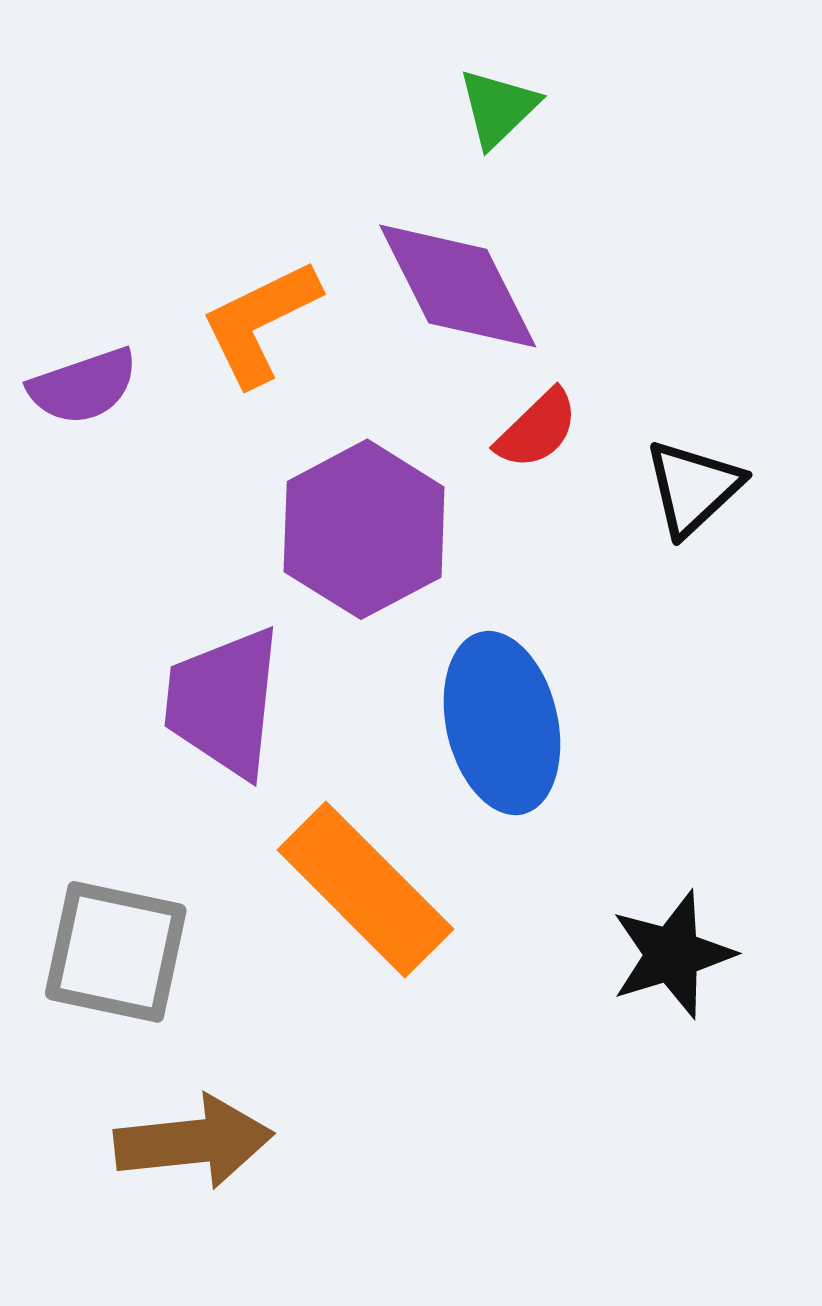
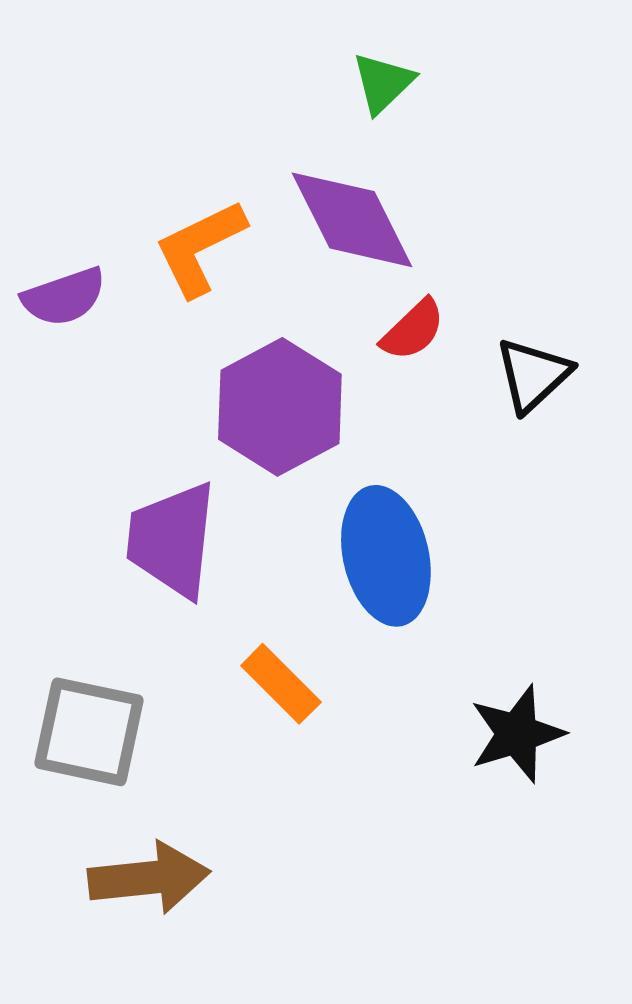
orange rectangle: (365, 889) -> (281, 684), size x0.6

